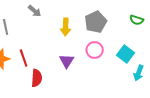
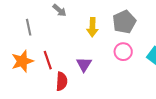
purple triangle: (67, 61) -> (84, 64), moved

